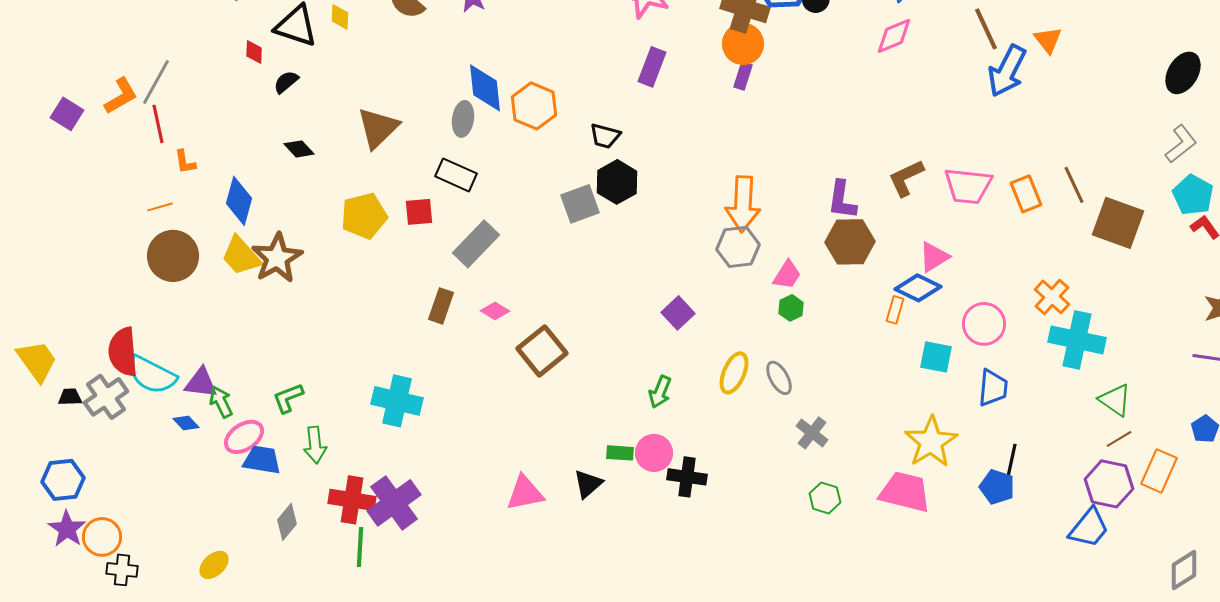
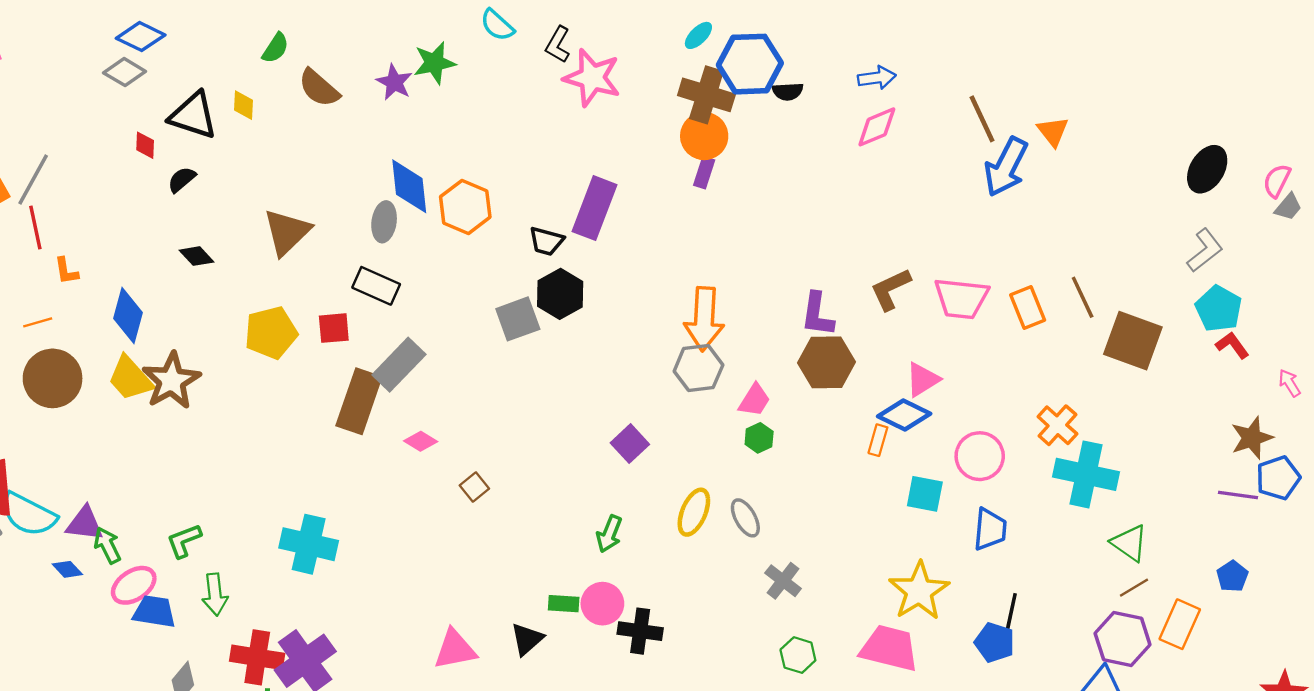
purple rectangle: (652, 67) -> (594, 208), moved, size x1.4
brown rectangle: (441, 306) -> (359, 401), moved, size x1.6
brown square: (542, 351) -> (474, 487), size x0.5

